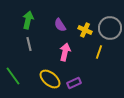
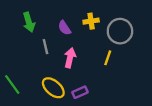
green arrow: (28, 20) -> (29, 22), turned 150
yellow cross: (85, 30) -> (91, 21), moved, turned -32
gray line: (29, 44) -> (46, 47), moved

